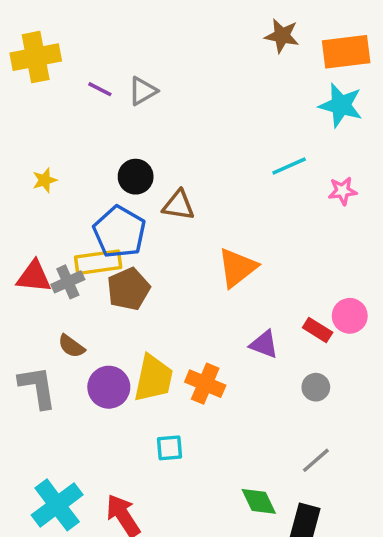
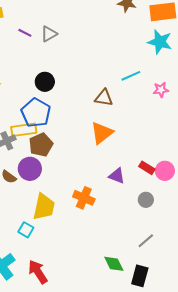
brown triangle: (178, 205) -> (104, 98), moved
pink circle: (350, 316) -> (165, 171), moved
yellow trapezoid: (153, 378) -> (44, 207), moved
purple circle: (109, 387) -> (30, 169), moved
cyan square: (169, 448) -> (26, 230), moved, turned 35

